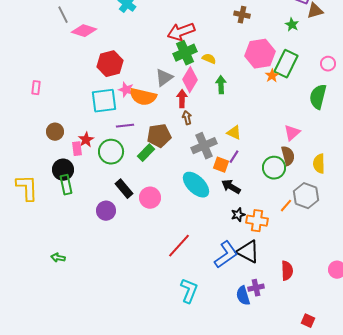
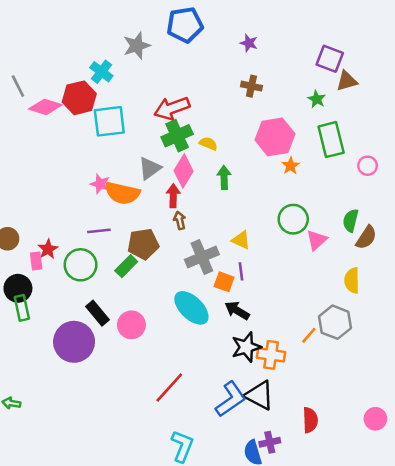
red hexagon: (110, 64) -> (79, 98), moved
green rectangle: (286, 64) -> (331, 140), moved, turned -40
pink circle: (328, 64) -> (368, 166), moved
green semicircle: (318, 97) -> (351, 220), moved, size x0.7
cyan square: (104, 101) -> (109, 121), moved
brown semicircle: (288, 156) -> (366, 237), moved, turned 48
purple line: (234, 157) -> (241, 271), turned -40
green circle: (274, 168) -> (293, 219), moved
purple circle: (106, 211) -> (74, 342), size x1.6
black star: (238, 215) -> (246, 347), size x1.6

